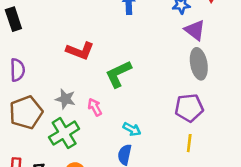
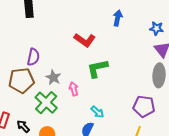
red L-shape: (80, 51) -> (85, 40), moved
purple semicircle: (17, 70) -> (33, 57), moved
green cross: (64, 133) -> (46, 103), turned -30

